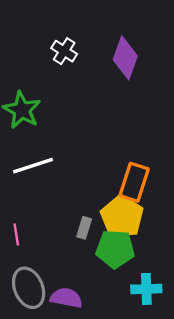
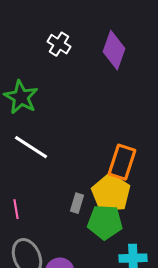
white line: (33, 166) -> (31, 147), turned 51

